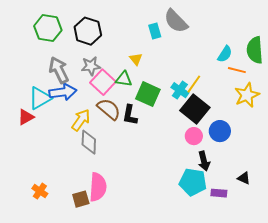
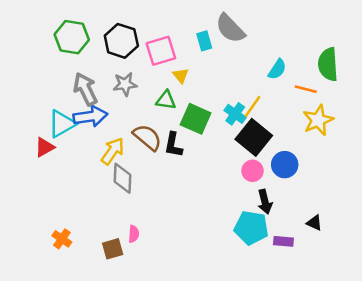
cyan semicircle: (225, 54) -> (277, 69), moved
pink square: (103, 82) -> (161, 51), moved, turned 30
pink semicircle: (98, 187) -> (134, 234), size x0.5

